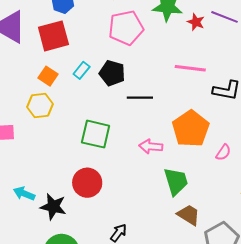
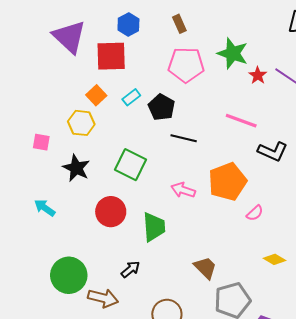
green trapezoid: (176, 181) -> (154, 227), moved
black star: (53, 207) -> (76, 168), moved

